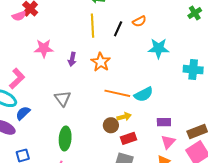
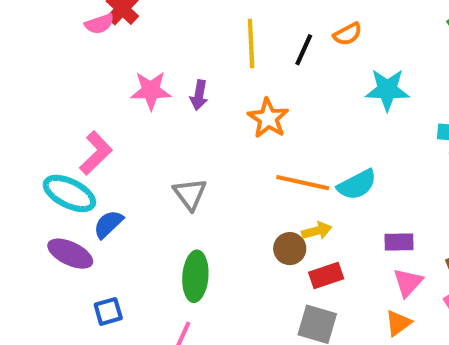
purple arrow: (72, 59) -> (199, 95), moved

